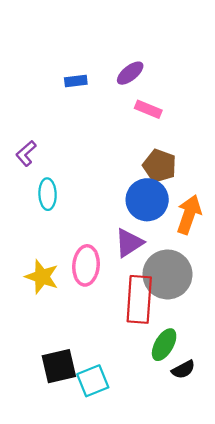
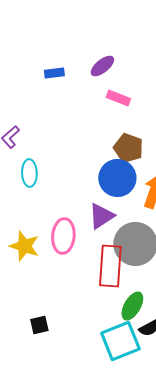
black square: (59, 366) -> (39, 325), size x0.6
cyan square: (93, 381) -> (120, 341), moved, size x1.4

